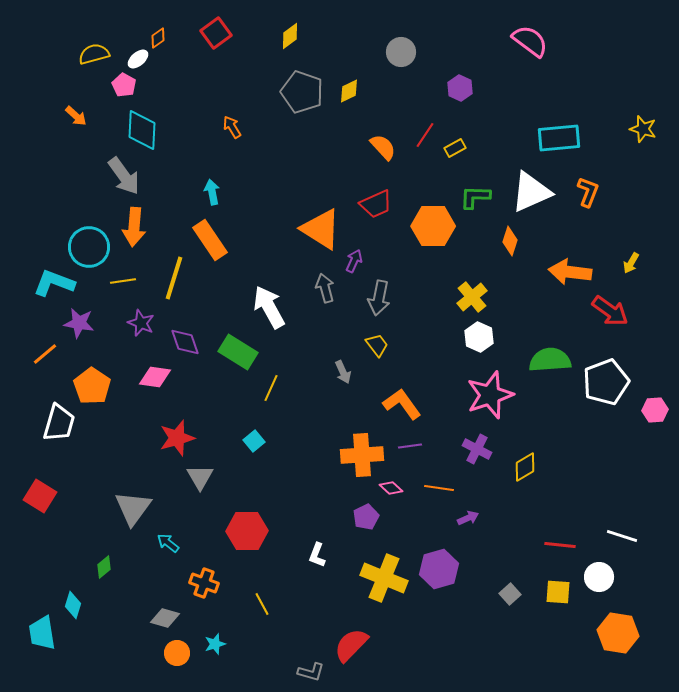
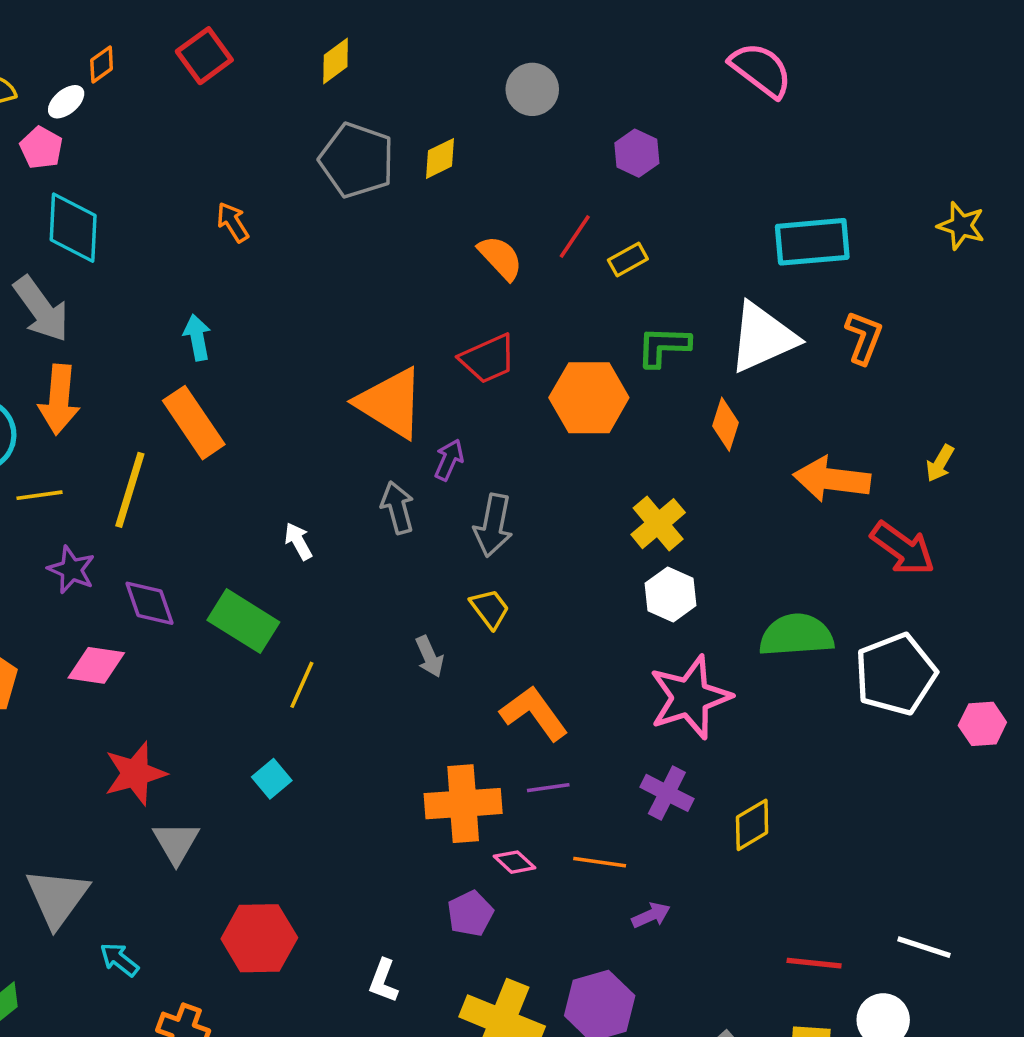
white arrow: (269, 307) -> (298, 541), size x0.5

